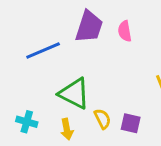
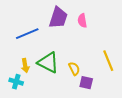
yellow semicircle: (102, 119) -> (74, 69), moved
yellow arrow: (67, 129) -> (25, 66), moved

